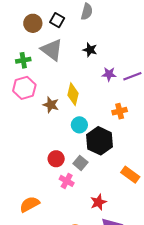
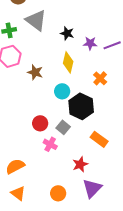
black star: (90, 50) -> (67, 33), moved
yellow diamond: (73, 94) -> (68, 62), moved
orange cross: (120, 111) -> (100, 78), turned -32
orange rectangle: (130, 175) -> (99, 139), moved

